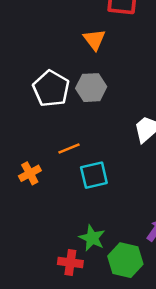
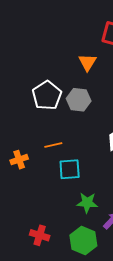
green star: (92, 238) -> (87, 203), moved, turned -30

